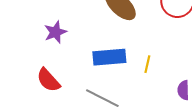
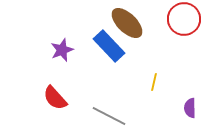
blue rectangle: (109, 57) -> (109, 46), moved, turned 52

